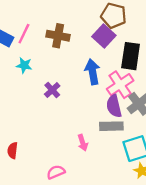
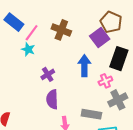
pink line: (24, 34) -> (32, 33), moved
pink cross: (120, 85) -> (105, 81), size x0.6
purple semicircle: (114, 106) -> (52, 99), moved

